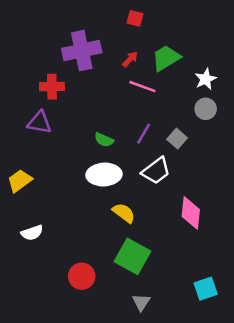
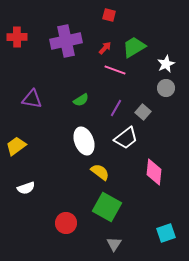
red cross: (52, 87) -> (17, 37), moved
green semicircle: (104, 140) -> (81, 100), moved, turned -56
white ellipse: (104, 175) -> (84, 141), turned 72

